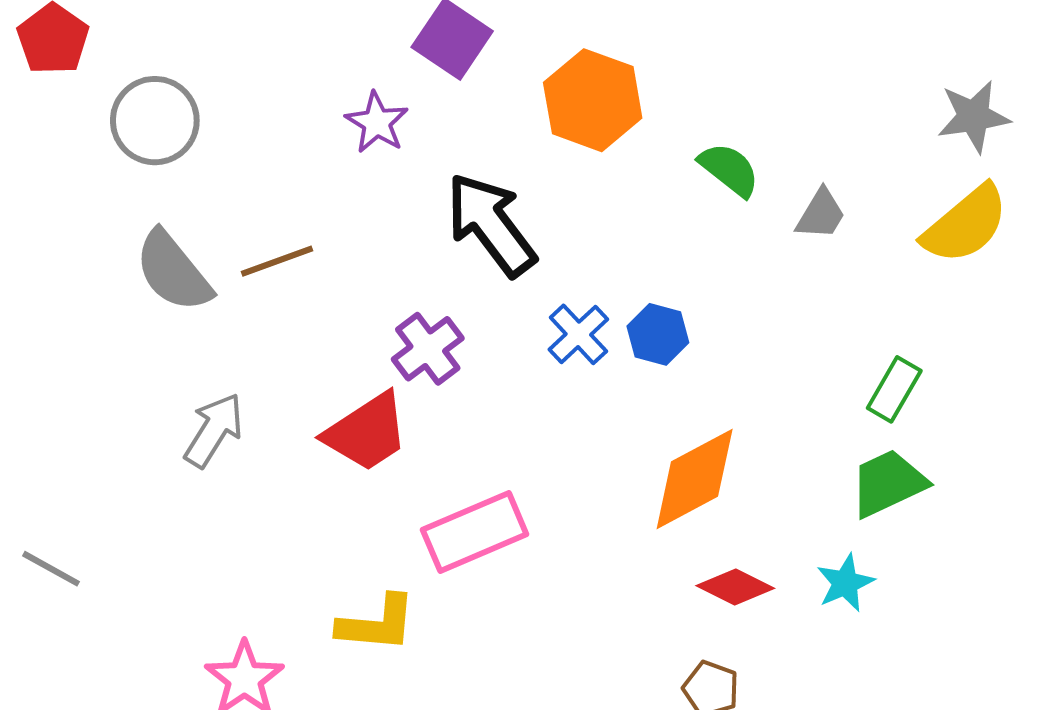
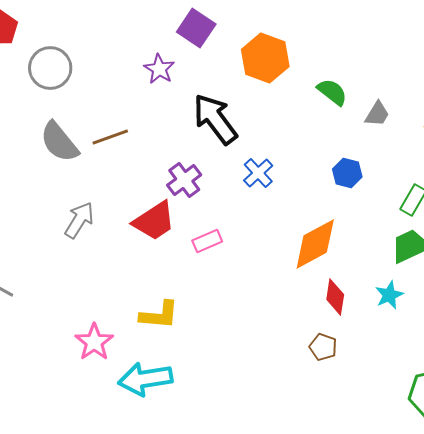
blue hexagon: (658, 334) -> (347, 173), moved
pink rectangle: (475, 532) -> (207, 241), moved, size x0.6
red diamond: (735, 587) -> (335, 297), turned 72

